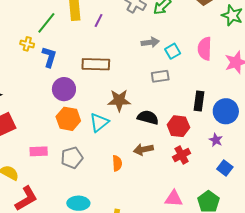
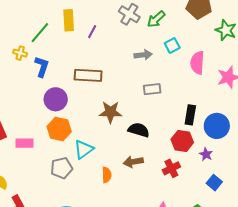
cyan square: (173, 51) -> (172, 46), moved
cyan triangle: (99, 122) -> (84, 149), moved
red hexagon: (178, 126) -> (182, 141), moved
pink rectangle: (39, 151) -> (24, 143), moved

